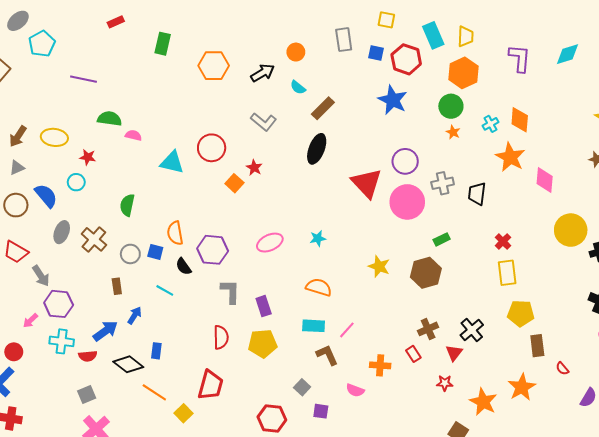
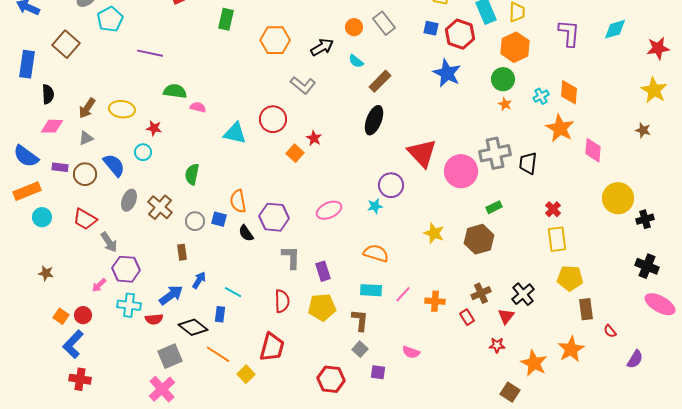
gray rectangle: (344, 40) -> (384, 23), moved, turned -30
gray L-shape: (264, 122) -> (303, 85), moved
purple circle: (405, 161) -> (391, 185), moved
gray cross: (443, 183) -> (495, 153), size x1.4
cyan line: (165, 290) -> (233, 292), moved
brown L-shape: (327, 355) -> (360, 320), moved, turned 30
orange cross: (380, 365) -> (435, 301), moved
gray square: (87, 395) -> (170, 356), moved, size x1.4

